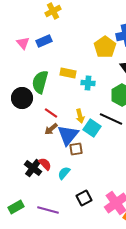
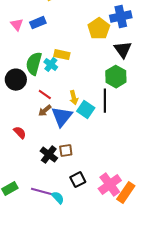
cyan cross: (88, 83) -> (51, 65), moved, turned 32
black line: (111, 119) -> (105, 101), turned 65
brown square: (76, 149) -> (66, 151), moved
red semicircle: (45, 164) -> (20, 133), moved
black cross: (33, 168) -> (49, 155), moved
cyan semicircle: (64, 173) -> (58, 198), moved, turned 96

